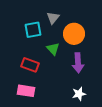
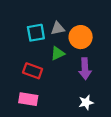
gray triangle: (53, 18) -> (58, 28), moved, turned 40
green triangle: (53, 49) -> (58, 53), turned 48

